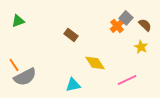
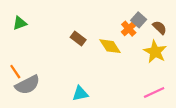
yellow star: (141, 47) -> (155, 52), size x1.5
yellow diamond: (95, 63) -> (110, 46), moved
pink line: (127, 80) -> (154, 92), moved

